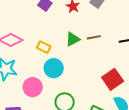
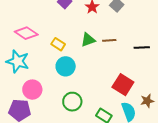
red square: (113, 79) -> (123, 85), turned -30
pink circle: (33, 87) -> (32, 90), moved

